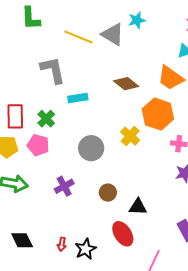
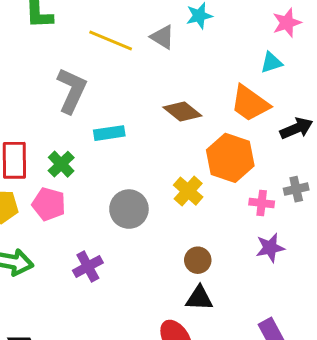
gray triangle: (113, 34) -> (163, 37), size x0.7
gray L-shape: (53, 70) -> (72, 90), turned 36
brown circle: (108, 193) -> (198, 260), moved

